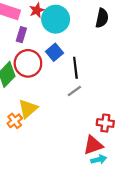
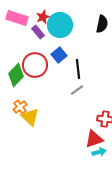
purple rectangle: (21, 35) -> (38, 32), moved, turned -56
yellow triangle: (28, 109) -> (30, 117), moved, turned -36
orange cross: (15, 121) -> (20, 107), moved

